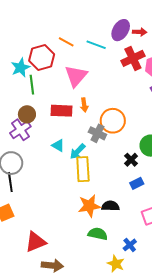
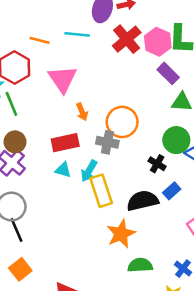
red rectangle: (61, 111) -> (65, 143), moved
black semicircle: (110, 206) -> (143, 201), moved, size x1.4

